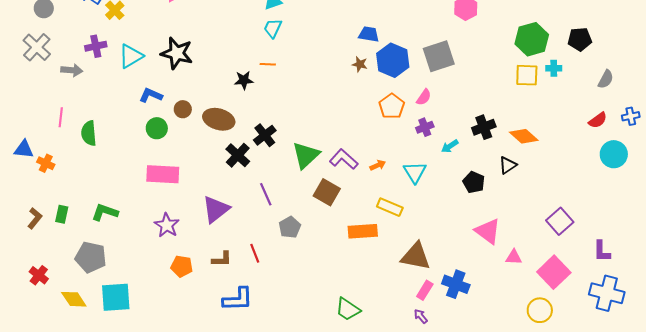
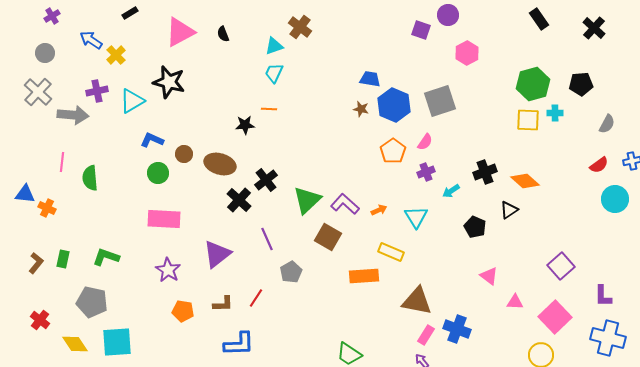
black star: (177, 53) -> (169, 82), moved
gray arrow: (72, 70) -> (73, 115), size x1.4
pink triangle: (488, 231) -> (489, 276), size x0.7
red line: (255, 253) -> (256, 298), turned 54

